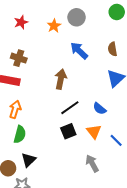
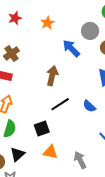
gray circle: (77, 17) -> (90, 31), moved
brown cross: (19, 58) -> (11, 53), turned 35
black square: (68, 131) -> (42, 129), moved
orange triangle: (94, 132) -> (50, 152), moved, turned -42

